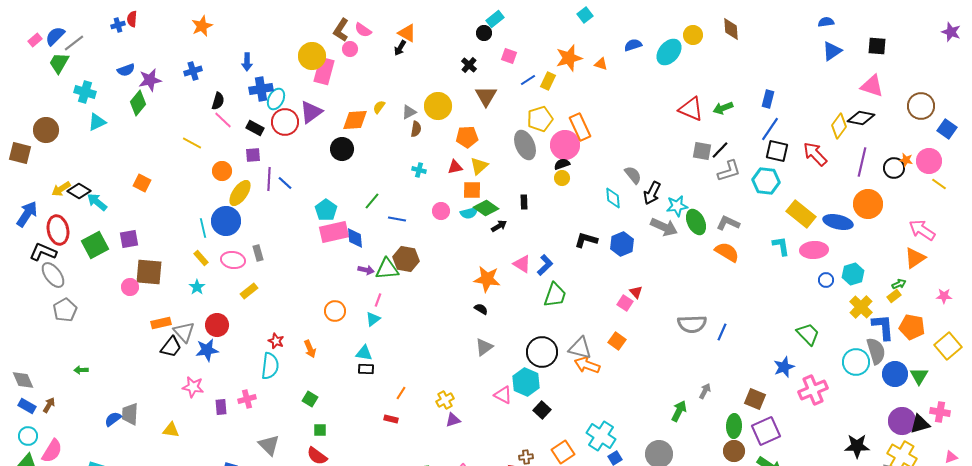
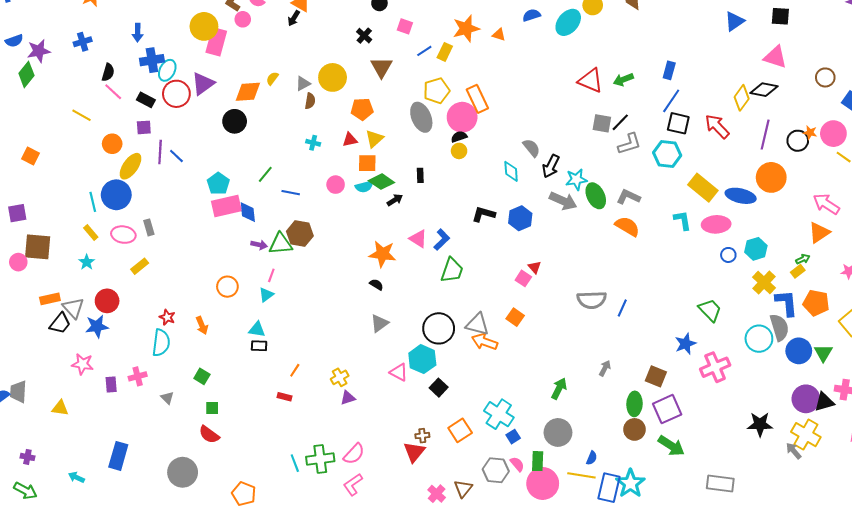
brown circle: (921, 106) -> (825, 77), size x0.7
green arrow: (679, 411) -> (559, 389), moved
gray triangle: (269, 445) -> (167, 398), moved, size x0.6

